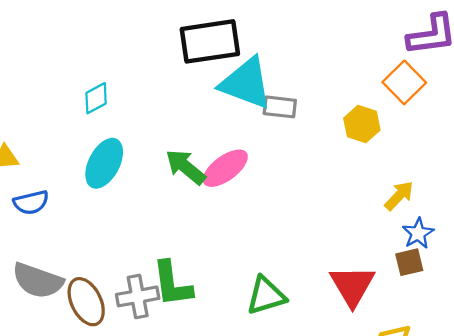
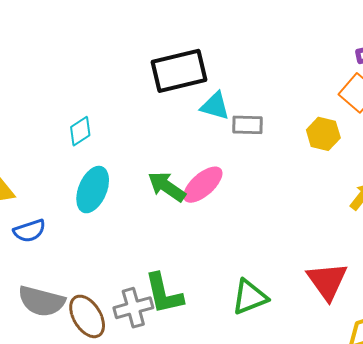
cyan triangle: (246, 83) -> (215, 106), size x0.6

